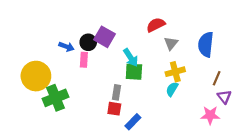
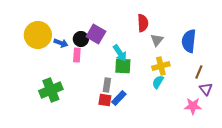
red semicircle: (156, 25) -> (143, 23), turned 114
yellow circle: (36, 76) -> (38, 35), moved
blue rectangle: (133, 122) -> (119, 98), moved

